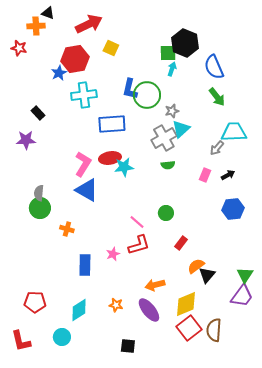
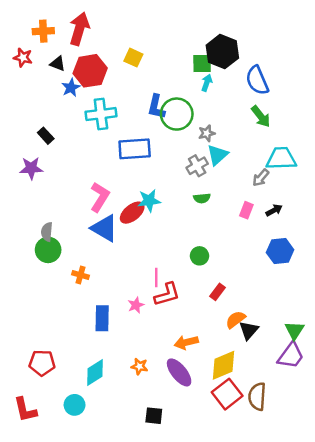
black triangle: (48, 13) -> (58, 64), moved
red arrow: (89, 24) -> (79, 29), moved, turned -48
gray cross: (164, 138) -> (197, 166), size x0.7
red ellipse: (110, 158) -> (132, 213), moved, turned -30
pink line: (137, 222) -> (156, 277), moved, turned 49

